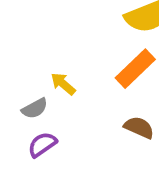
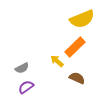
yellow arrow: (63, 84) -> (57, 61), moved

